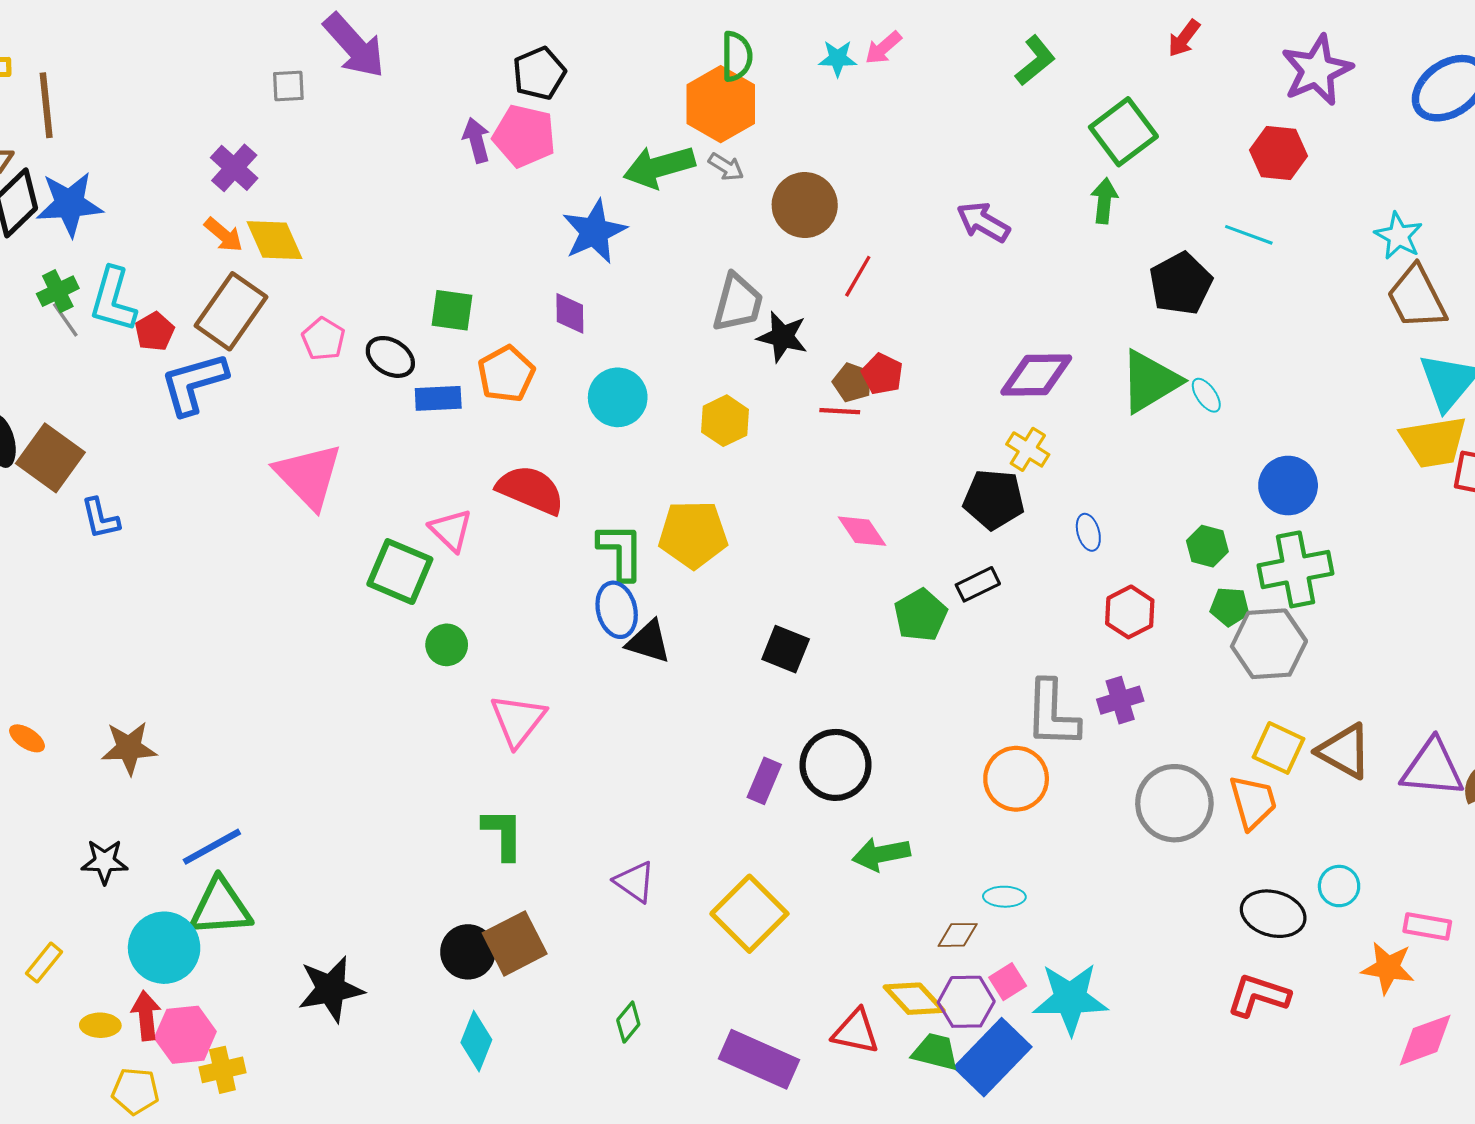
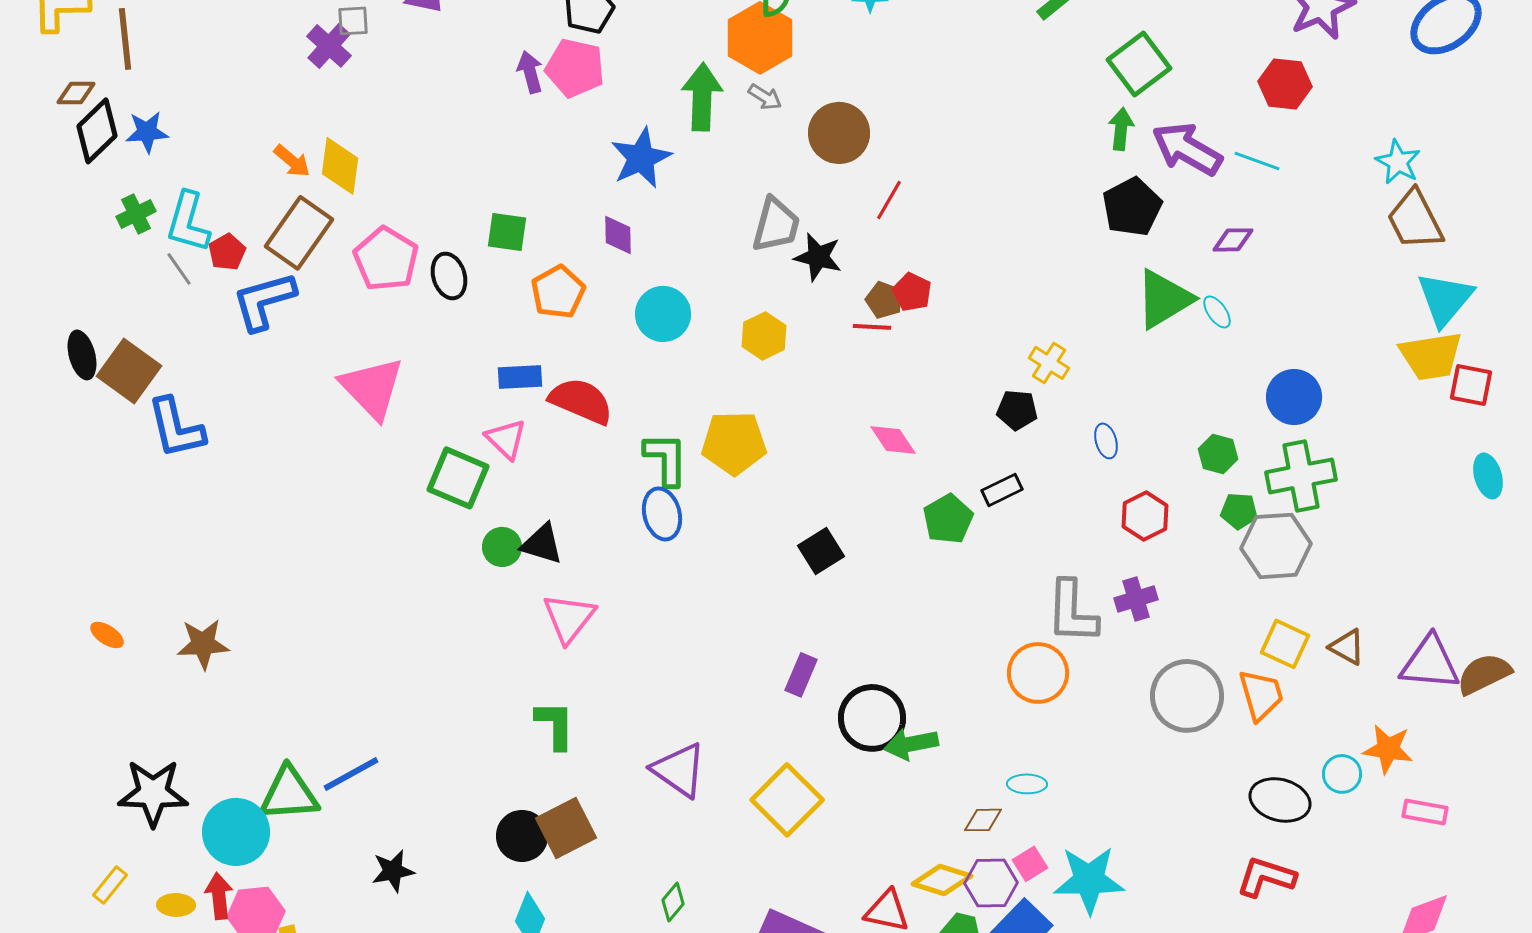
green arrow: (659, 167) -> (702, 97), turned 108
purple cross: (234, 168) -> (329, 46), moved
blue star: (69, 204) -> (147, 132), size x0.7
purple arrow: (983, 222) -> (1187, 149), moved, size x1.4
yellow diamond: (275, 240) -> (340, 166), turned 32
black pentagon: (1181, 284) -> (1132, 207), moved
gray line: (65, 320) -> (179, 269), moved
pink pentagon: (323, 339) -> (386, 259), size x1.6
black ellipse: (390, 357) -> (449, 276), turned 42
purple diamond: (1036, 375) -> (1233, 240), moved, size x0.6
blue rectangle: (438, 398) -> (520, 377), moved
black pentagon: (994, 499) -> (1017, 410), size x0.7
blue L-shape: (100, 518) -> (176, 428), size x1.6
black triangle: (649, 642) -> (542, 544), moved
black square: (786, 649) -> (821, 551), turned 36
brown triangle: (1344, 751) -> (1347, 647), size x0.7
black circle: (835, 765) -> (872, 718), moved
blue line: (212, 847) -> (351, 774), moved
black star: (105, 862) -> (153, 793), moved, size x1.6
purple triangle: (635, 882) -> (679, 770), size x1.4
yellow rectangle: (44, 963) -> (110, 885), moved
orange star: (1388, 968) -> (1388, 749), moved
black star: (331, 989) -> (393, 871), size x0.7
yellow diamond: (914, 999) -> (942, 880), turned -30

